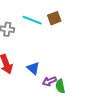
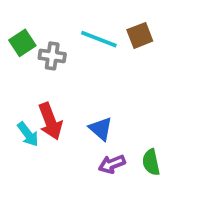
purple arrow: (49, 81) -> (112, 164), moved

